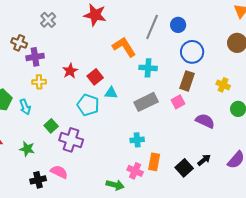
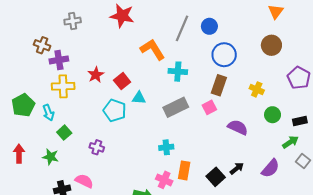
gray cross: (48, 20) -> (73, 21), turned 35
yellow cross: (39, 82) -> (63, 86), size x1.5
green square: (51, 126) -> (64, 133), moved
purple cross: (71, 140) -> (97, 147), size x0.6

